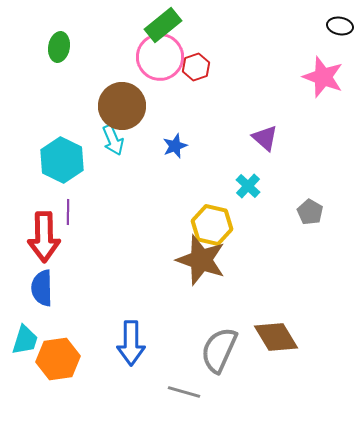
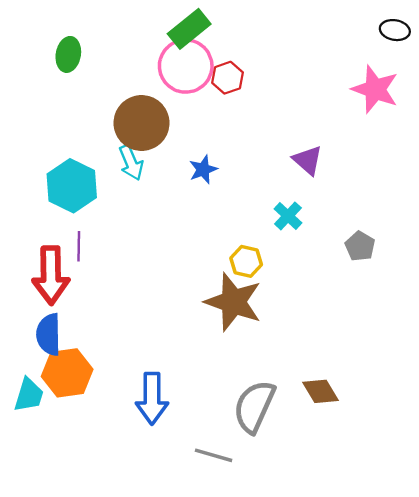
yellow hexagon: (212, 225) -> (246, 261), size x0.7
brown diamond: (276, 337) -> (320, 391), size x0.7
orange hexagon: (58, 359) -> (67, 373), moved

